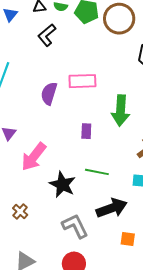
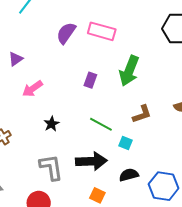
pink arrow: (34, 157) -> (32, 89), size x0.7
green line: (97, 172) -> (101, 124), moved
black star: (62, 185) -> (51, 124), size x0.6

